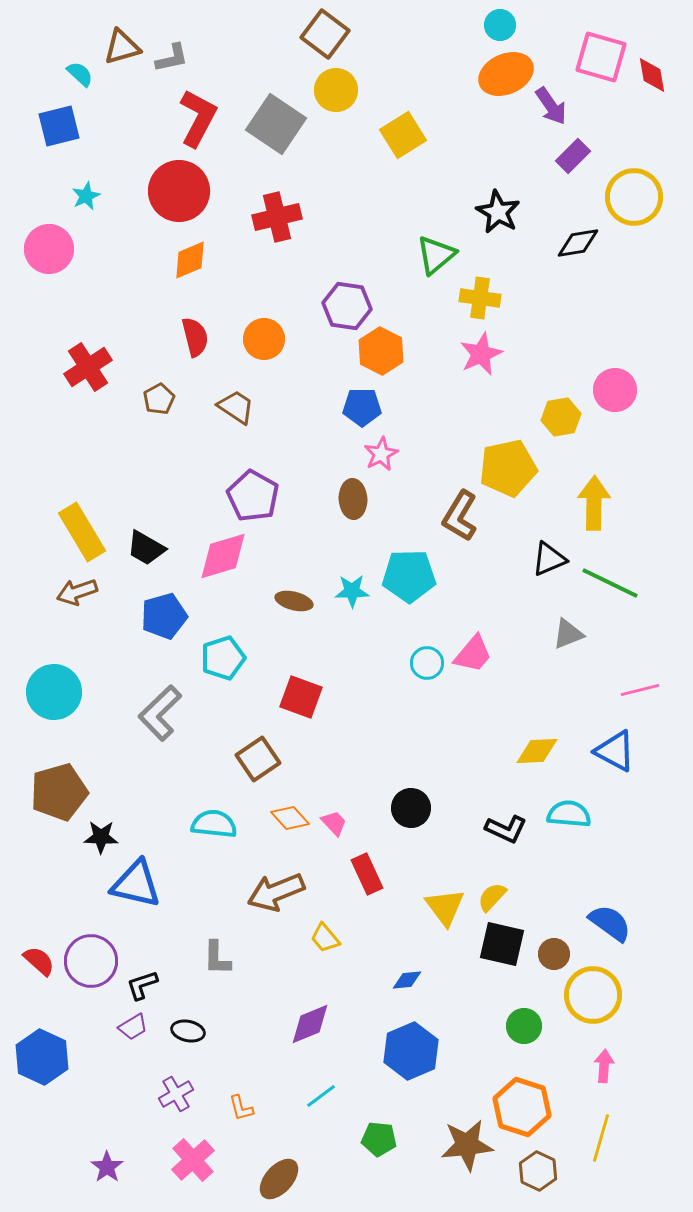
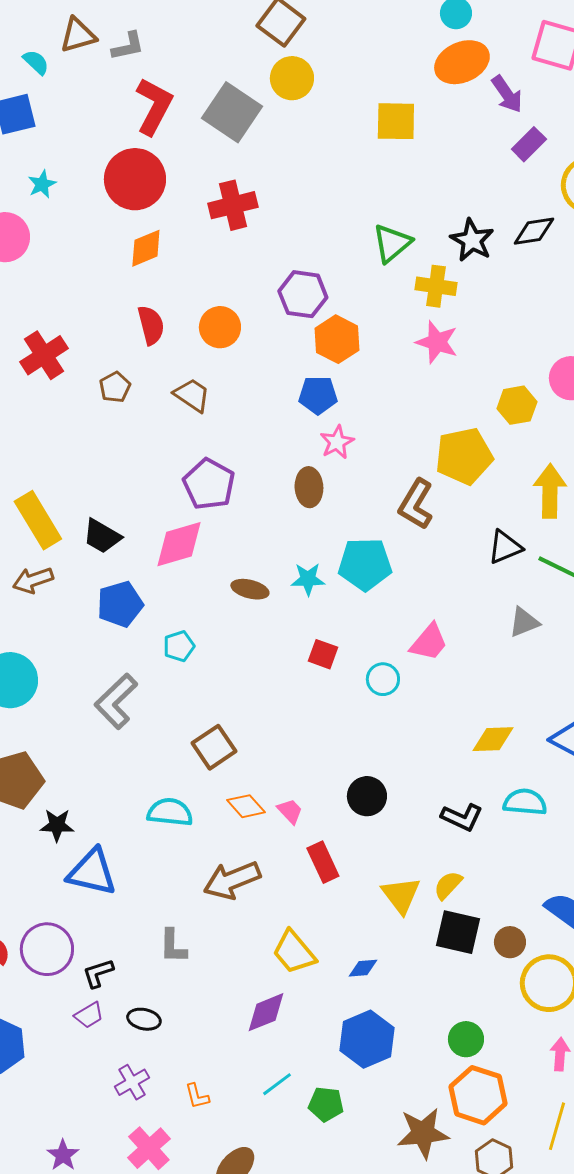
yellow square: (403, 135) -> (396, 121), moved, turned 33
black star: (498, 212) -> (472, 240), moved
pink star: (481, 354) -> (437, 342), turned -30
cyan pentagon: (223, 658) -> (179, 646), size x0.7
cyan circle: (427, 663) -> (383, 679), moved
red square: (301, 697) -> (323, 654), moved, size x0.7
yellow trapezoid: (325, 938) -> (294, 952), moved, size x1.5
green circle: (524, 1026) -> (466, 1039), moved
green pentagon: (379, 1139) -> (326, 1104), moved

